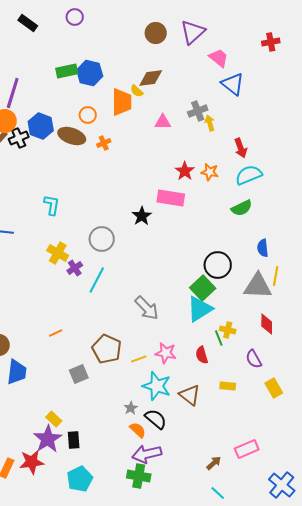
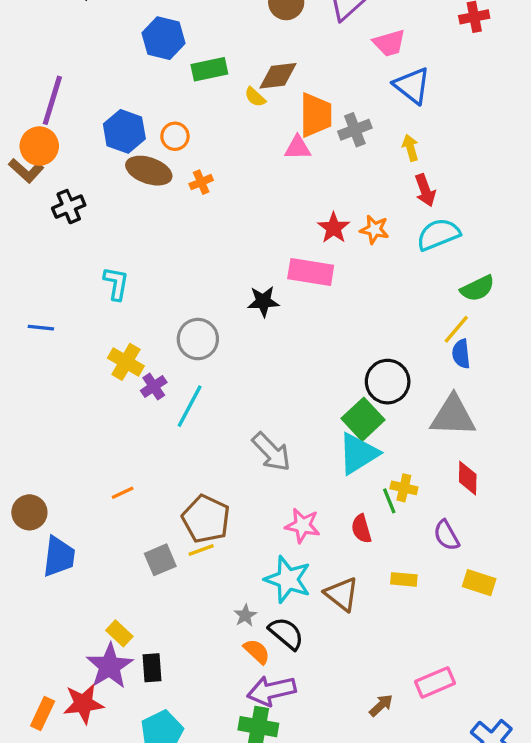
pink trapezoid: (219, 58) -> (389, 43), turned 125
green rectangle: (67, 71) -> (209, 69), moved
blue hexagon: (90, 73) -> (164, 38), moved
orange trapezoid: (122, 102) -> (316, 115), moved
yellow arrow: (210, 123) -> (410, 148), moved
blue hexagon: (41, 126) -> (124, 131), moved
black cross: (19, 138) -> (69, 207), moved
green semicircle: (242, 208) -> (478, 288), moved
black star: (142, 216) -> (263, 301), turned 30
yellow line: (276, 276) -> (456, 329), moved, turned 30
yellow line: (139, 359) -> (201, 550), moved
yellow rectangle: (274, 388) -> (479, 583), turned -42

